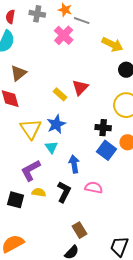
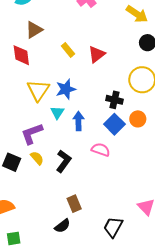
yellow rectangle: (60, 94) -> (68, 50), moved
blue arrow: (74, 164) -> (78, 121), moved
pink semicircle: (94, 188) -> (101, 150), moved
yellow semicircle: (39, 192) -> (37, 158), turned 32

